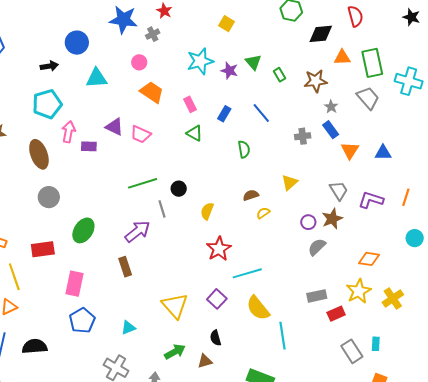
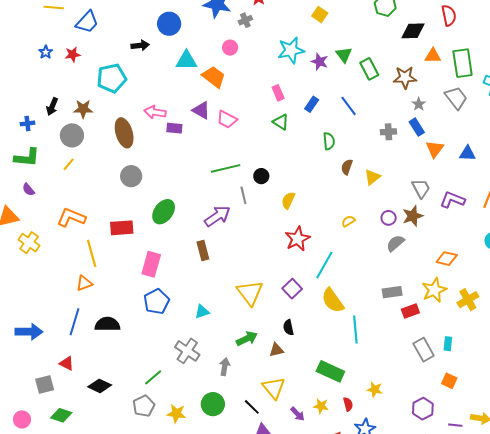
green rectangle: (279, 75) -> (369, 69), size x1.5
orange trapezoid: (152, 92) -> (214, 77), moved
cyan pentagon: (47, 104) -> (112, 78), moved
pink arrow: (69, 132) -> (155, 112), turned -95
brown semicircle: (251, 195) -> (347, 167), moved, turned -56
yellow semicircle: (263, 213) -> (348, 221), moved
cyan line: (247, 273) -> (324, 265), turned -48

